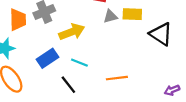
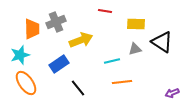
gray triangle: (110, 16) -> (135, 49), moved
cyan line: (79, 63) -> (112, 61), moved, turned -35

